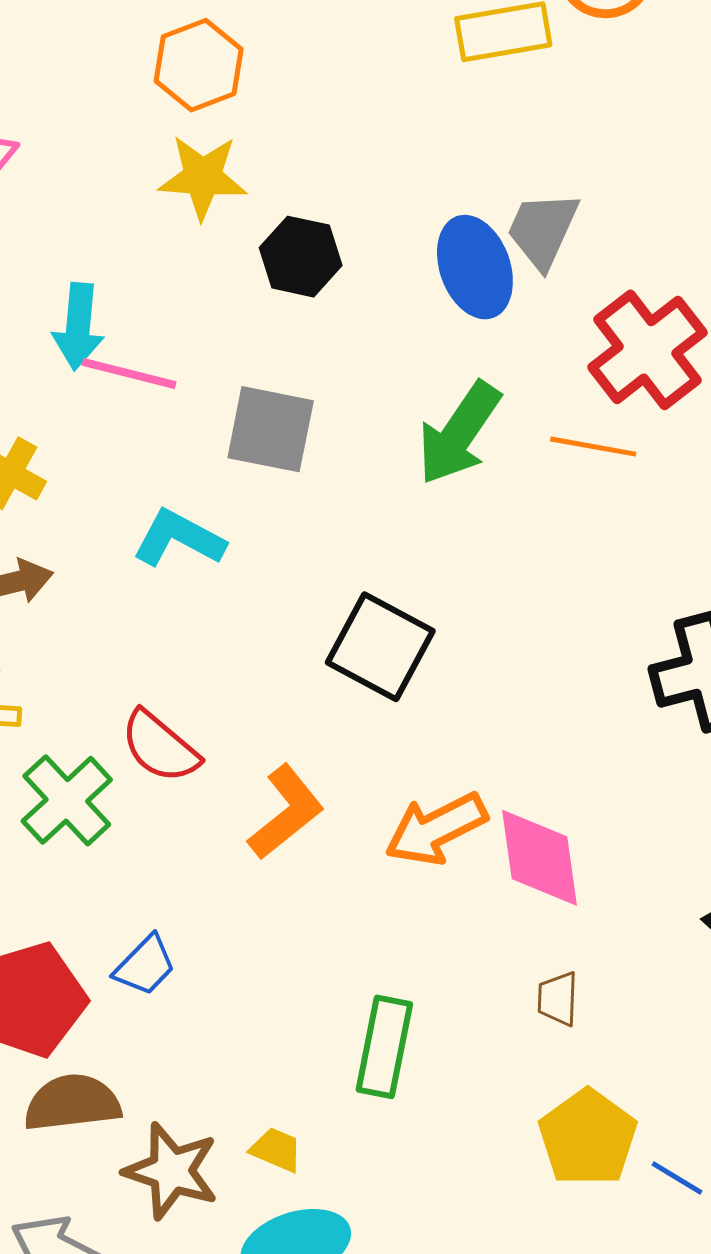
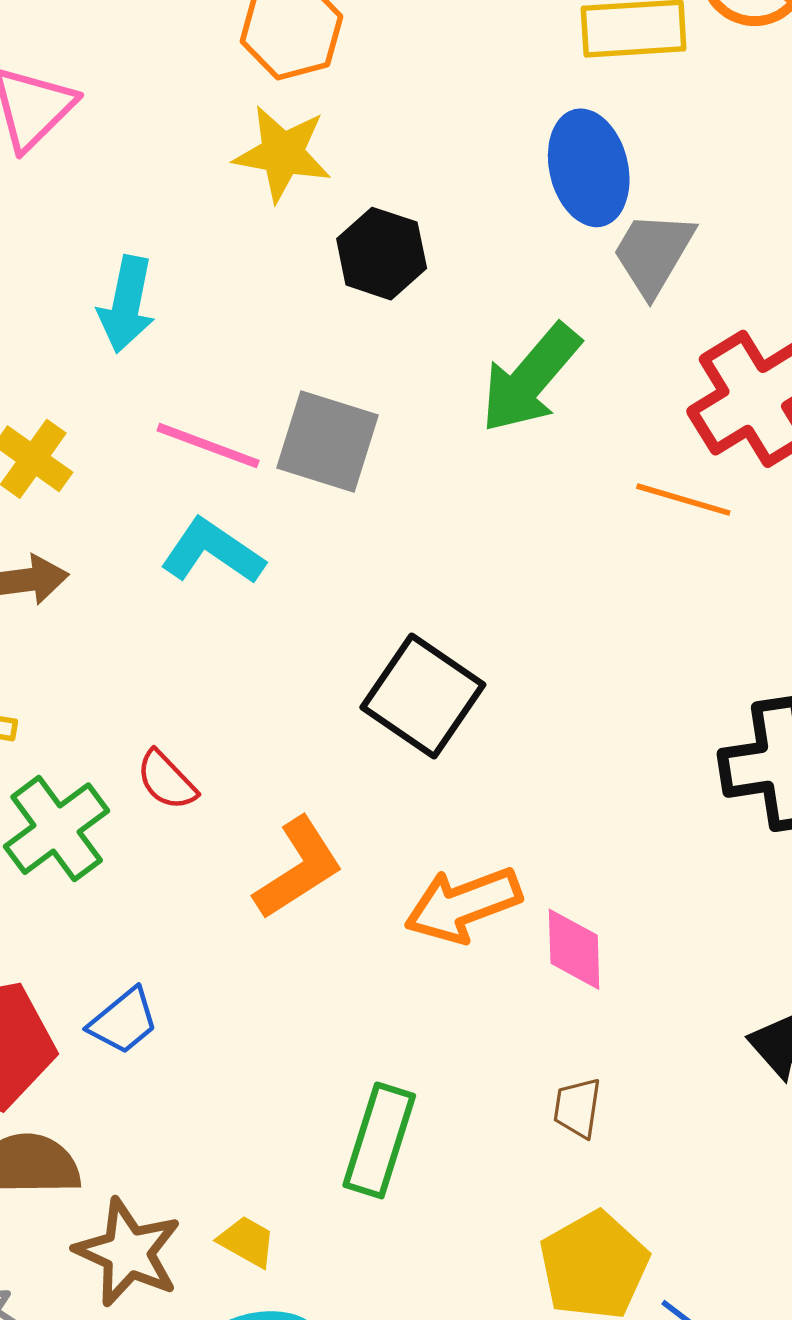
blue ellipse: (475, 267) -> (589, 168), moved
pink line: (129, 373) -> (208, 446), moved
green arrow: (459, 433) -> (530, 378), moved
red semicircle: (160, 747) -> (166, 780), size x0.7
pink diamond: (539, 858) -> (574, 949), size x0.7

